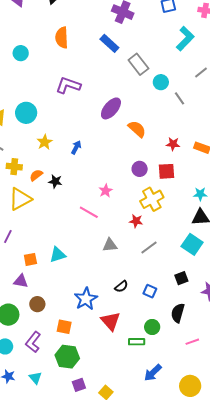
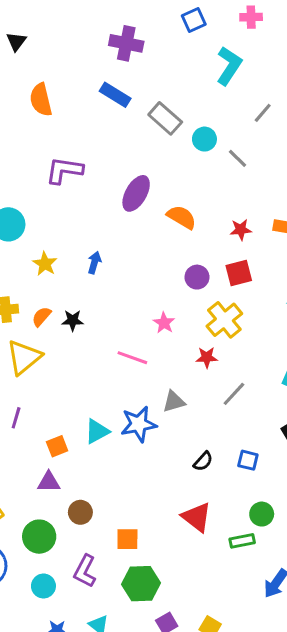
pink star: (106, 191) -> (164, 323), moved
blue star: (86, 299) -> (139, 424), moved, turned 30

